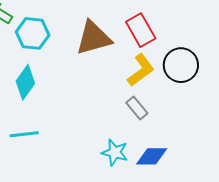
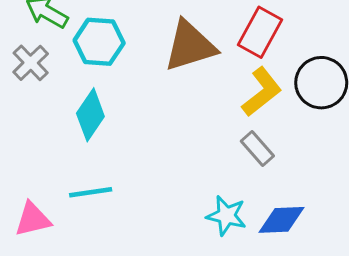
red rectangle: (141, 30) -> (260, 32), turned 60

